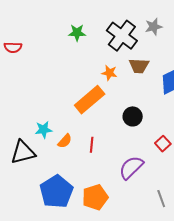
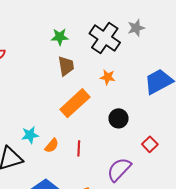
brown trapezoid: (139, 66) -> (66, 66), moved, turned -100
orange star: (109, 73) -> (108, 77), moved

